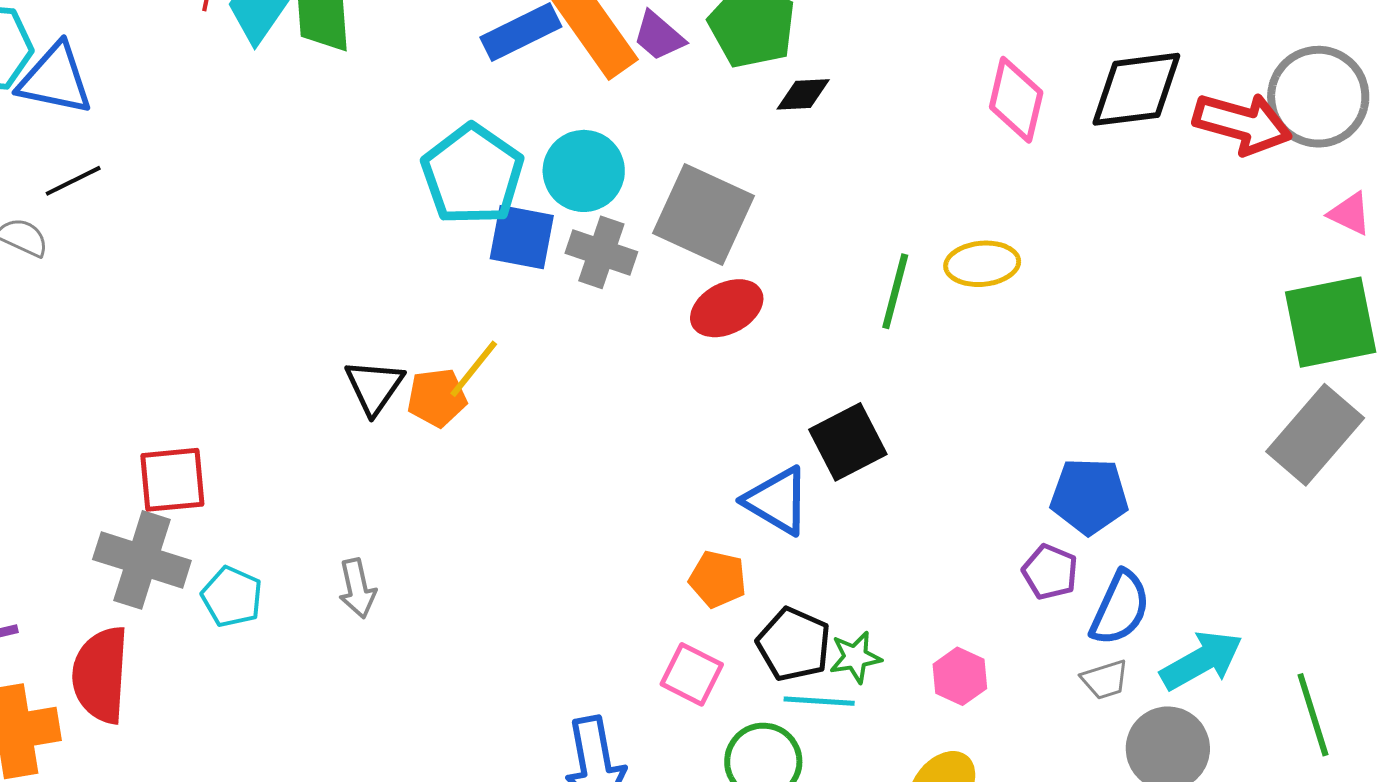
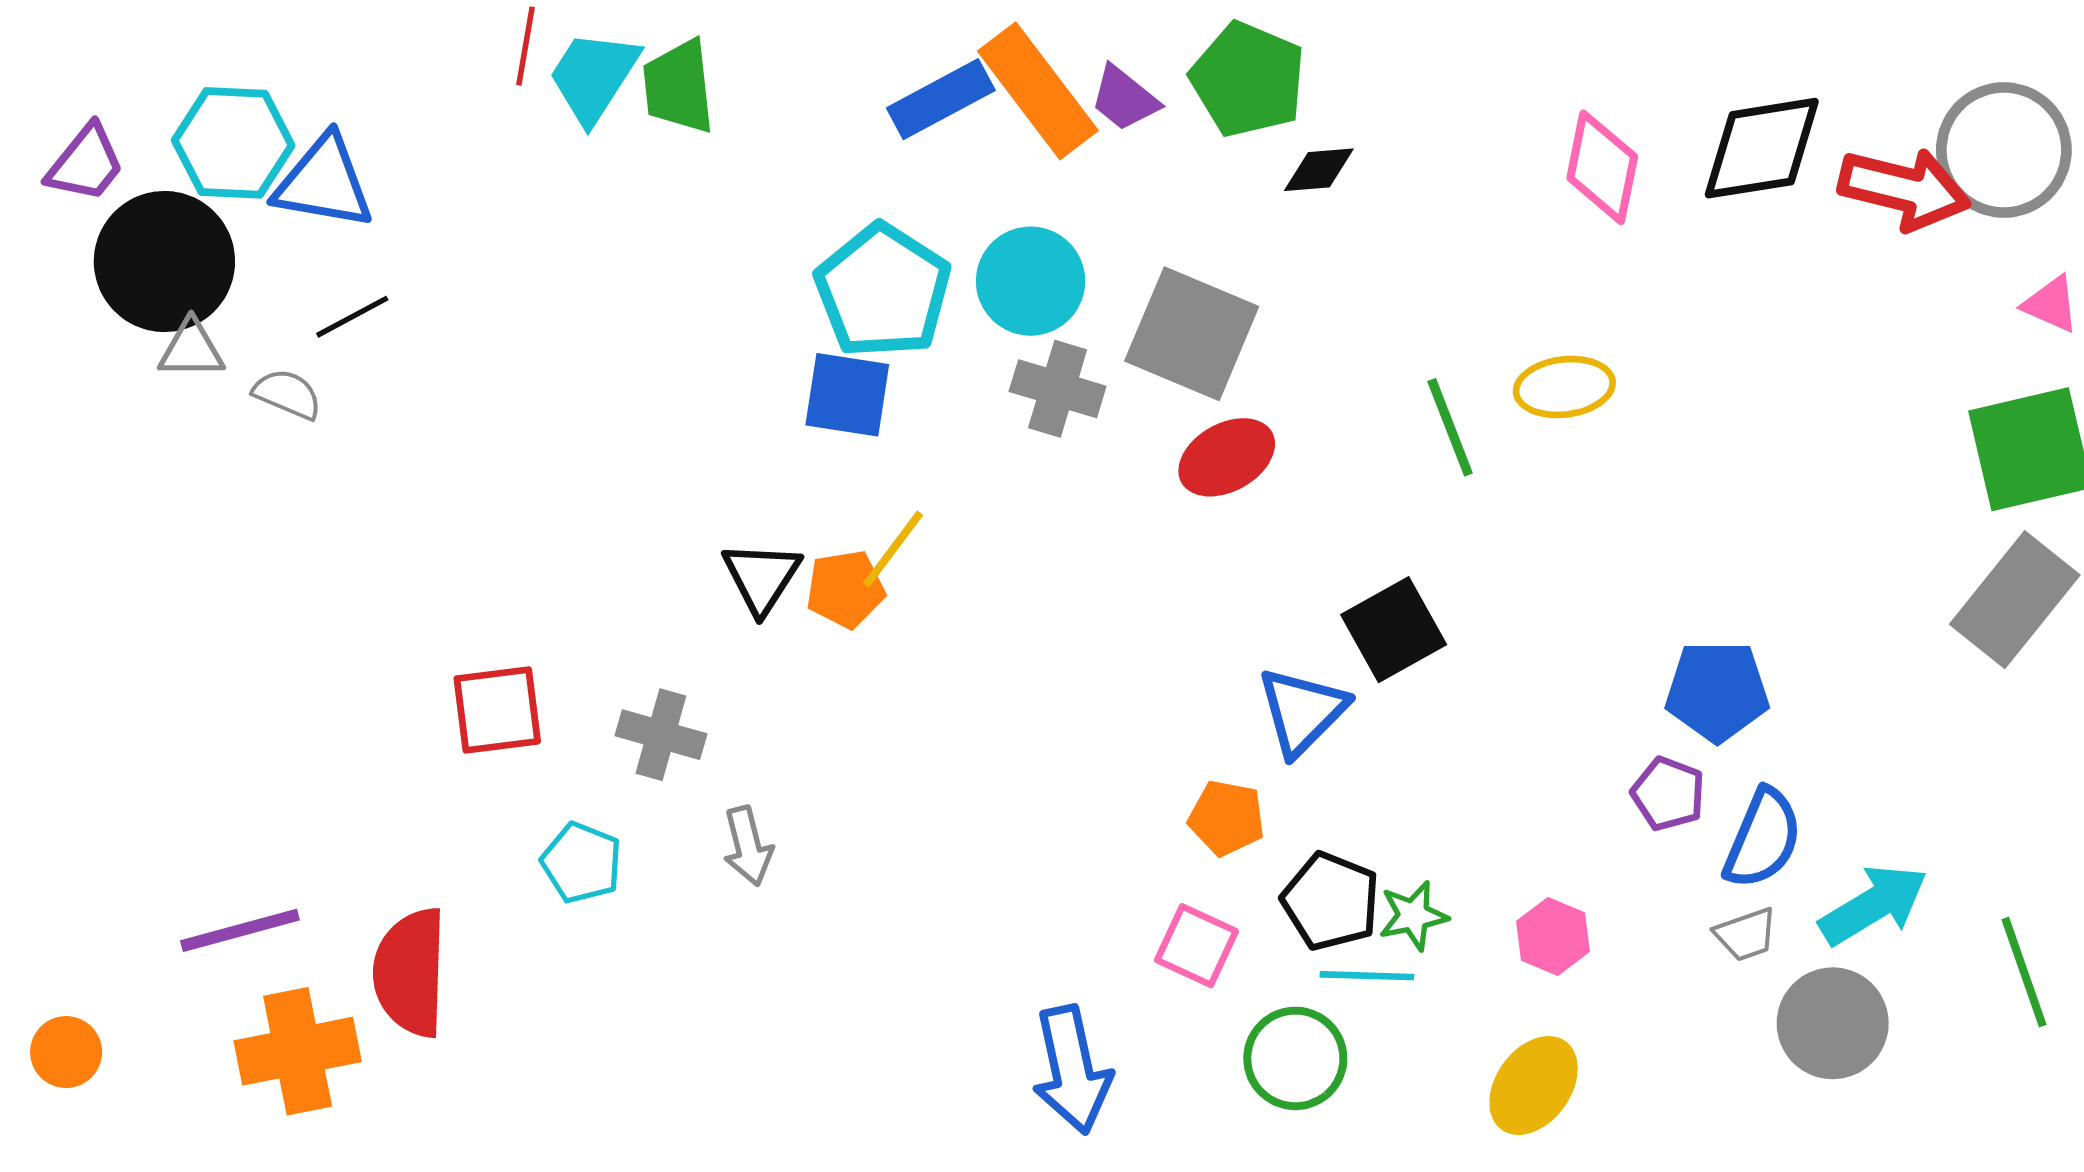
blue square: (522, 237) -> (847, 395), moved
green line: (895, 291) -> (1450, 427), turned -34
blue triangle: (777, 501) -> (1302, 711), turned 46
gray cross: (142, 560) -> (661, 735), moved, size x0.7

